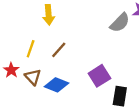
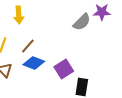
blue diamond: (57, 85) -> (34, 63), moved

